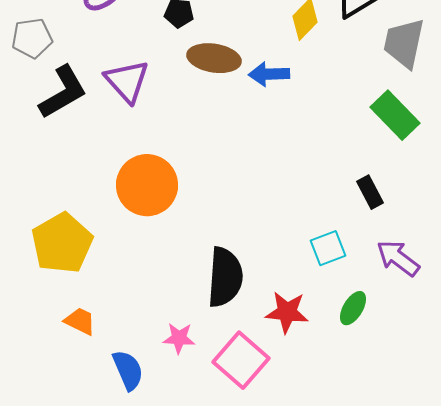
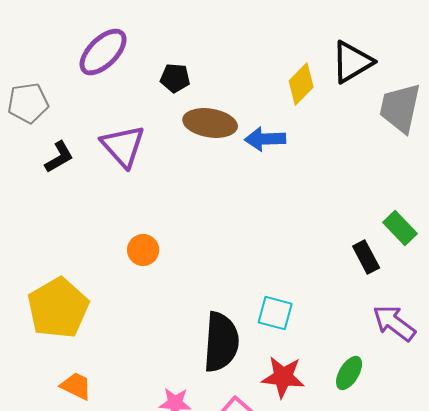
black L-shape: (63, 92) -> (59, 157), size x0.6
green rectangle: (395, 115) -> (400, 228), moved, size x0.7
orange circle: (147, 185) -> (143, 250), size x0.5
cyan square: (328, 248) -> (275, 313), moved, turned 36

